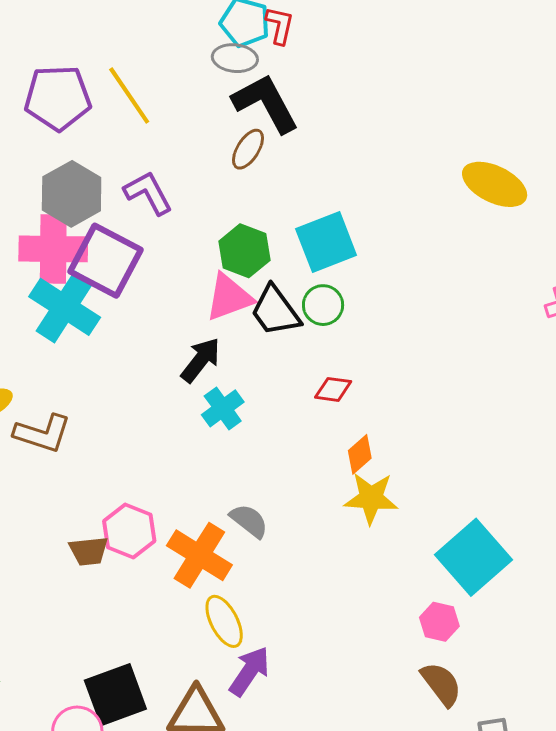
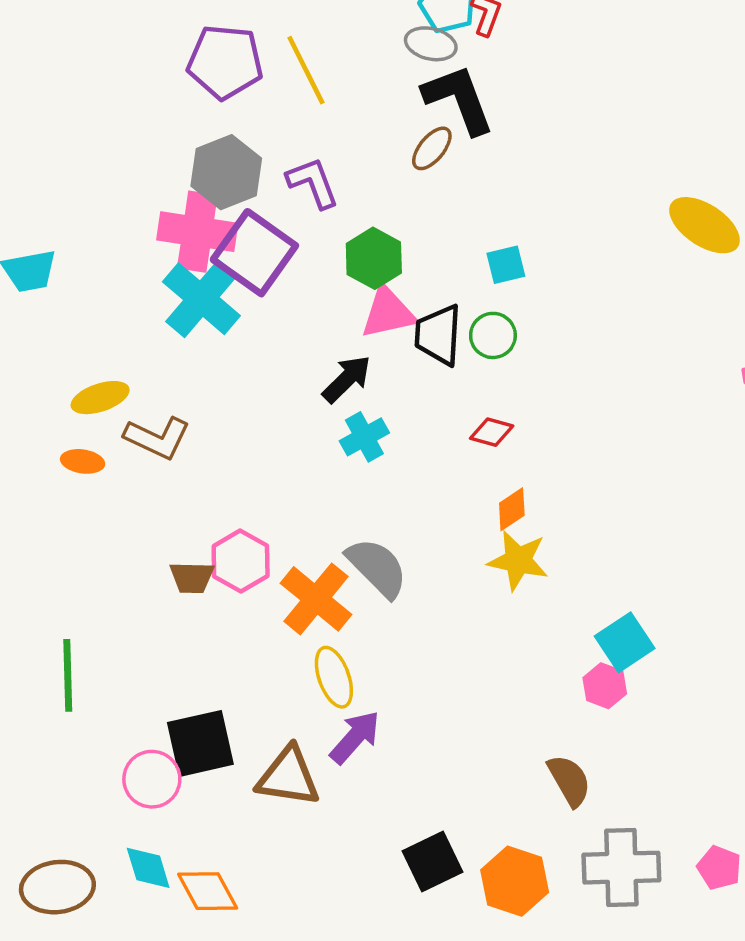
cyan square: (326, 242) -> (506, 265), size x0.6
green hexagon: (244, 251) -> (374, 258), moved
black trapezoid: (275, 311) -> (438, 335), turned 32
gray semicircle: (249, 521) -> (377, 568), size x1.5
cyan square: (474, 557) -> (625, 642), size x0.7
pink hexagon: (439, 622) -> (605, 686), moved

